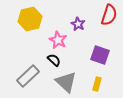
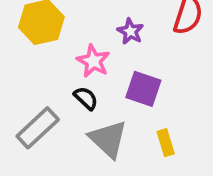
purple square: (100, 55) -> (143, 89), moved
yellow rectangle: (97, 84) -> (166, 143), turned -32

